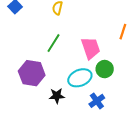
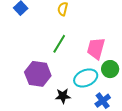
pink trapezoid: (91, 48) -> (96, 48), turned -145

